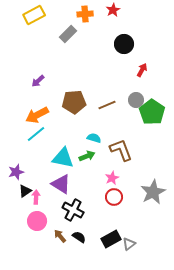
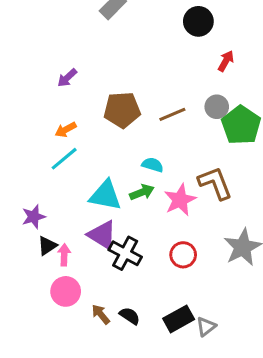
orange arrow: (37, 115) -> (66, 130), size x0.6
brown L-shape: (121, 150) -> (215, 183), moved
pink star: (112, 178) -> (180, 200), moved, size x1.5
black cross: (73, 210) -> (125, 253), moved

